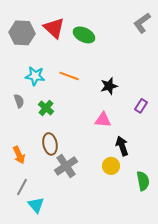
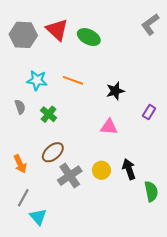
brown ellipse: (50, 144) -> (53, 152), turned 60
black arrow: (122, 146) -> (129, 169), moved
yellow circle: (111, 166) -> (101, 170), moved

